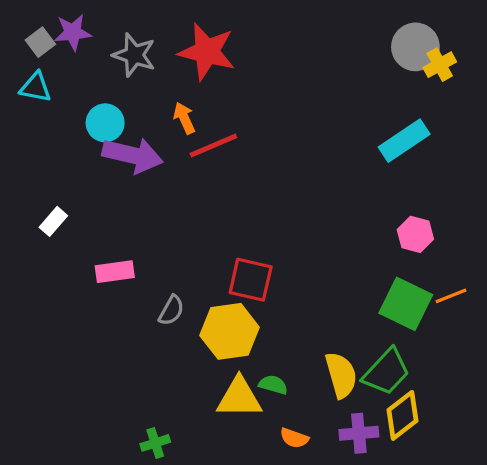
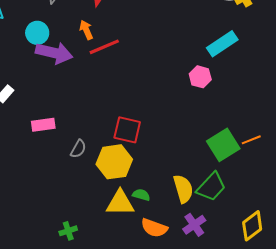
pink hexagon: (415, 234) -> (200, 77), moved
green square: (406, 304) -> (223, 145), turned 32
yellow diamond: (403, 415) -> (252, 226), moved
purple cross: (359, 433) -> (194, 225), turned -30
orange semicircle: (294, 438) -> (154, 228), size x1.5

